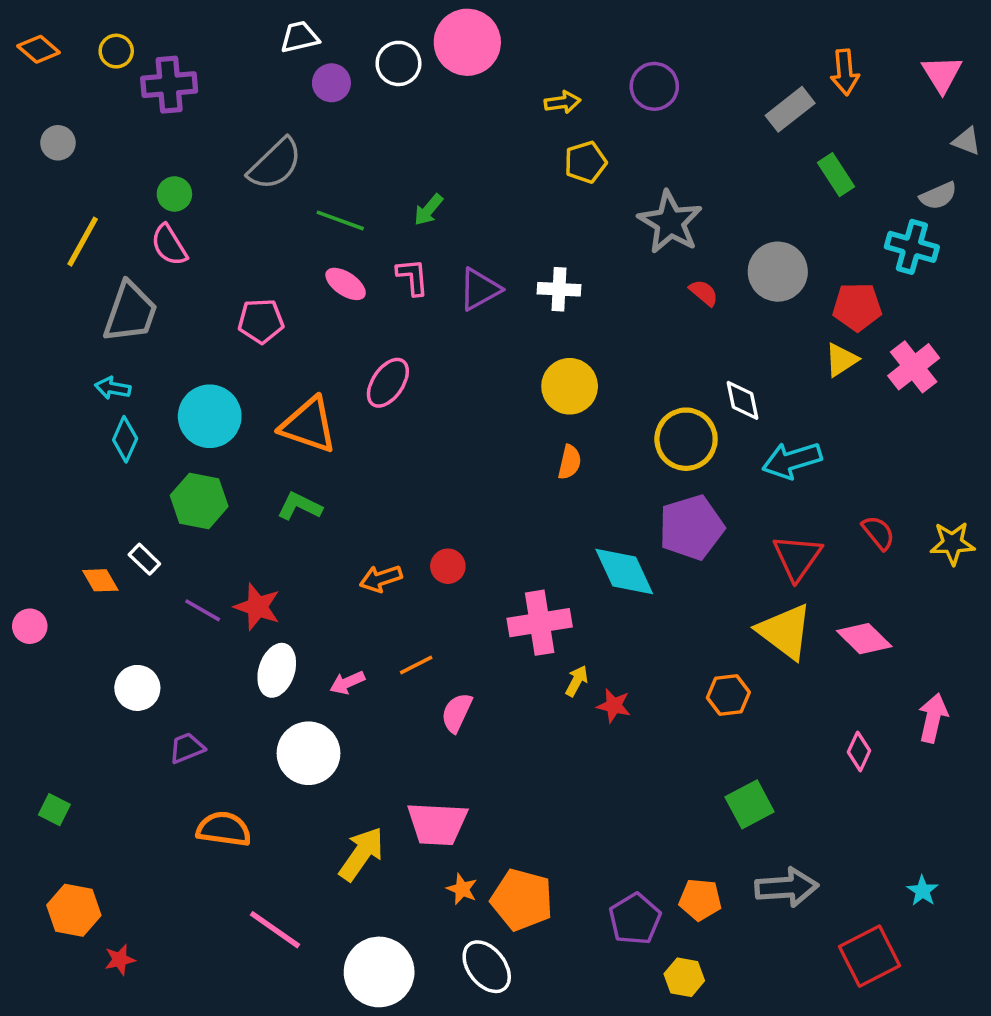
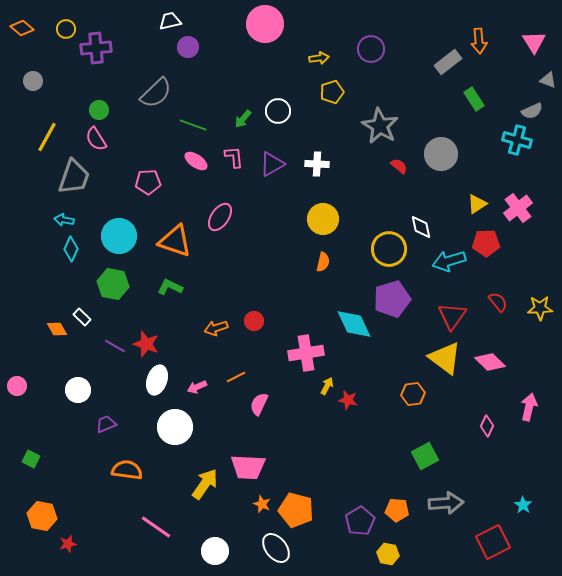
white circle: (398, 63) -> (278, 111), moved
red pentagon: (857, 307) -> (486, 243), moved
pink circle: (30, 626) -> (17, 386), moved
white circle: (379, 972) -> (215, 551), size x0.7

